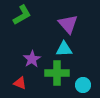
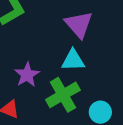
green cross: (57, 73) -> (63, 95), turned -30

